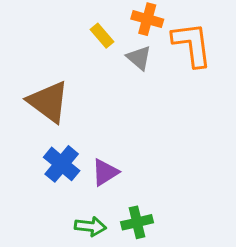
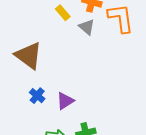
blue cross: (62, 164) -> (37, 96), size x0.7

